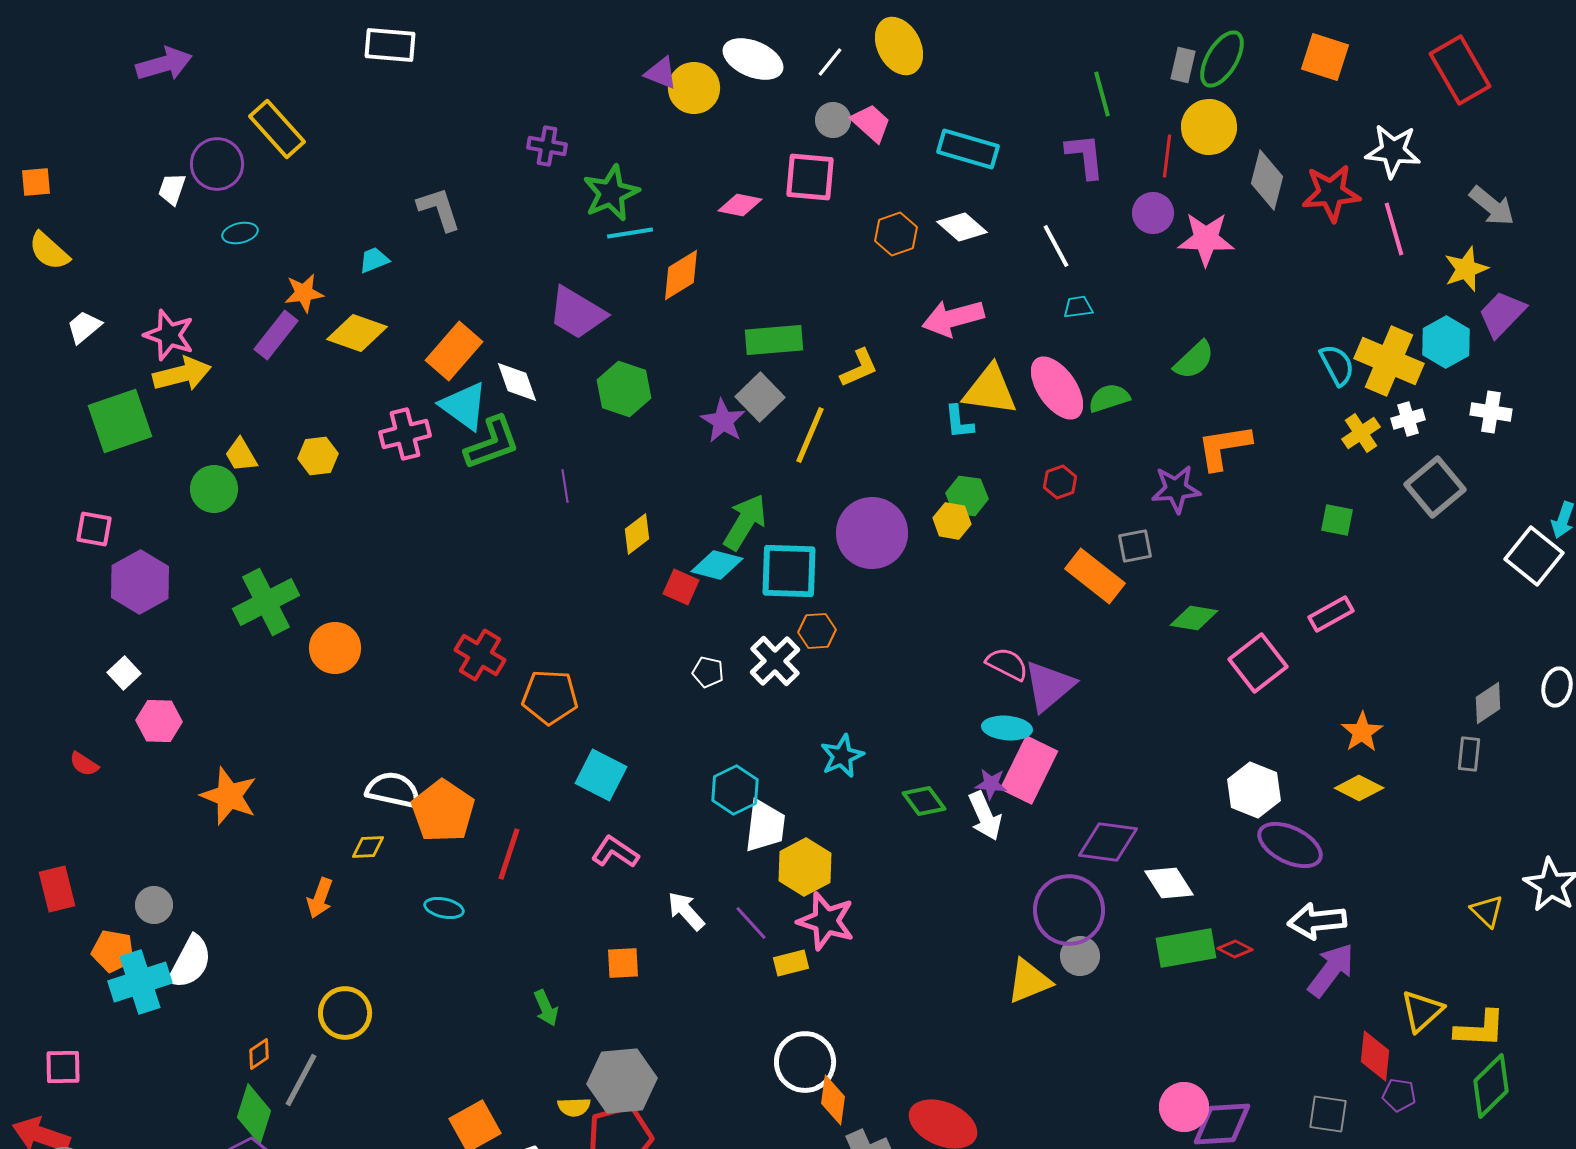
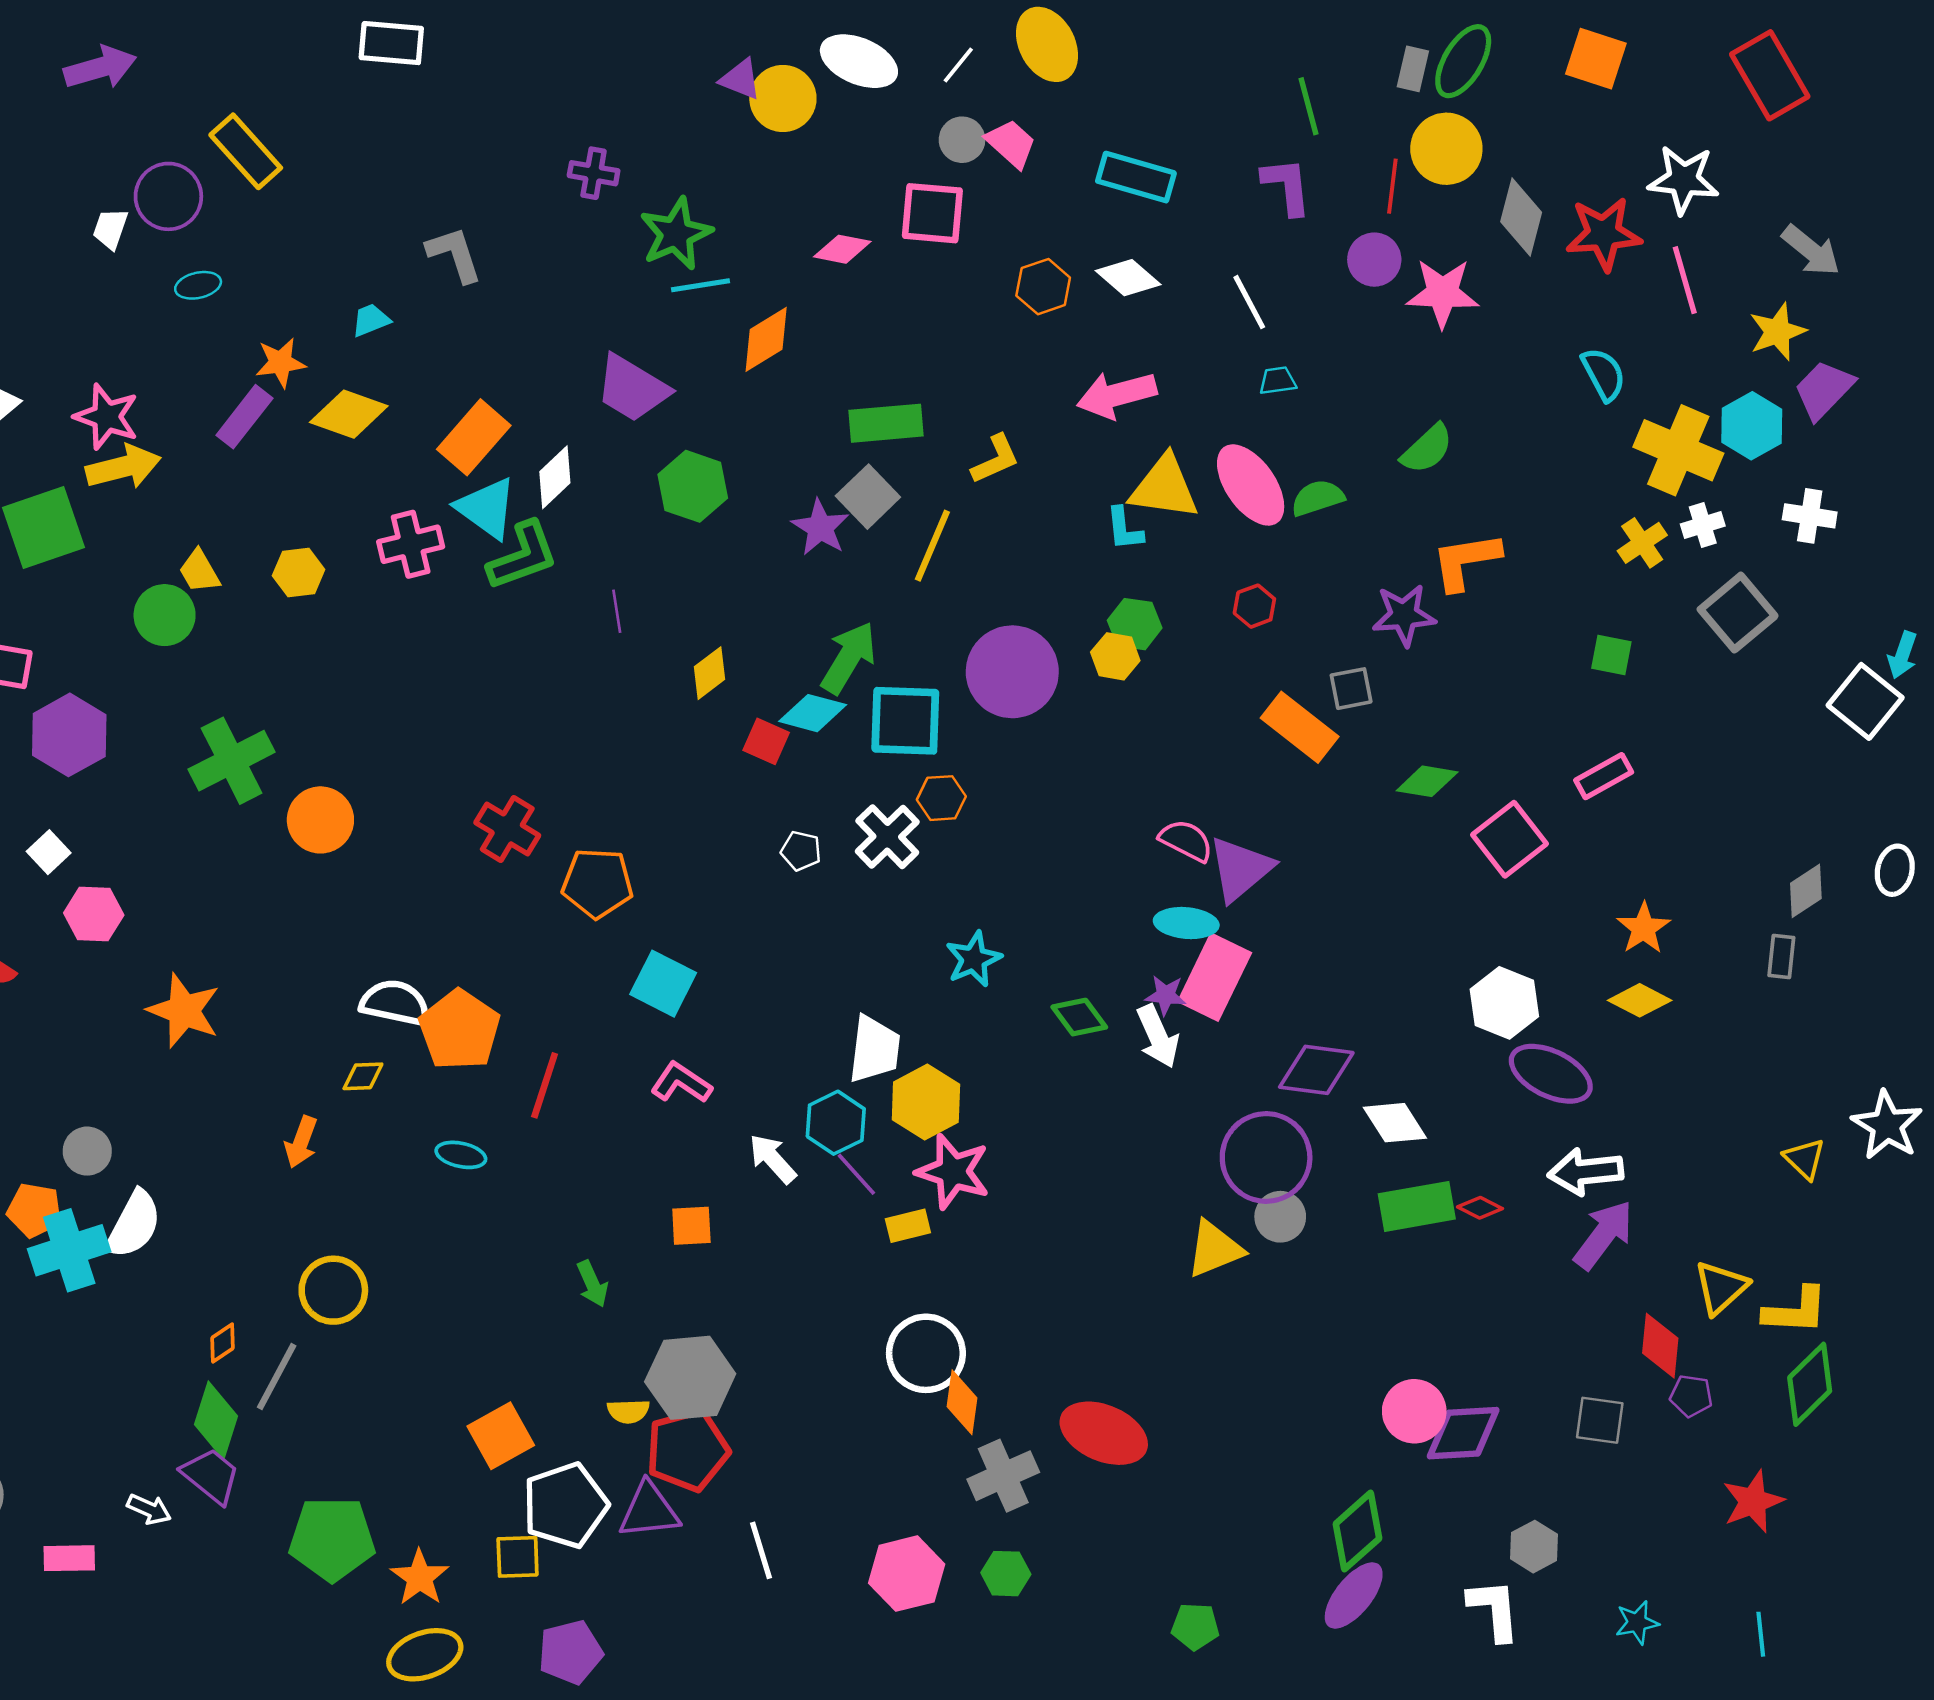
cyan semicircle: (1337, 365) -> (1604, 374), moved
white diamond: (517, 382) -> (555, 477), turned 66
cyan hexagon: (735, 790) -> (836, 1123), moved

